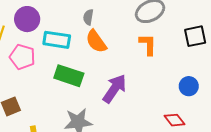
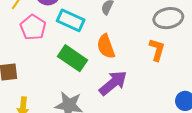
orange semicircle: (96, 41) -> (106, 46), moved

